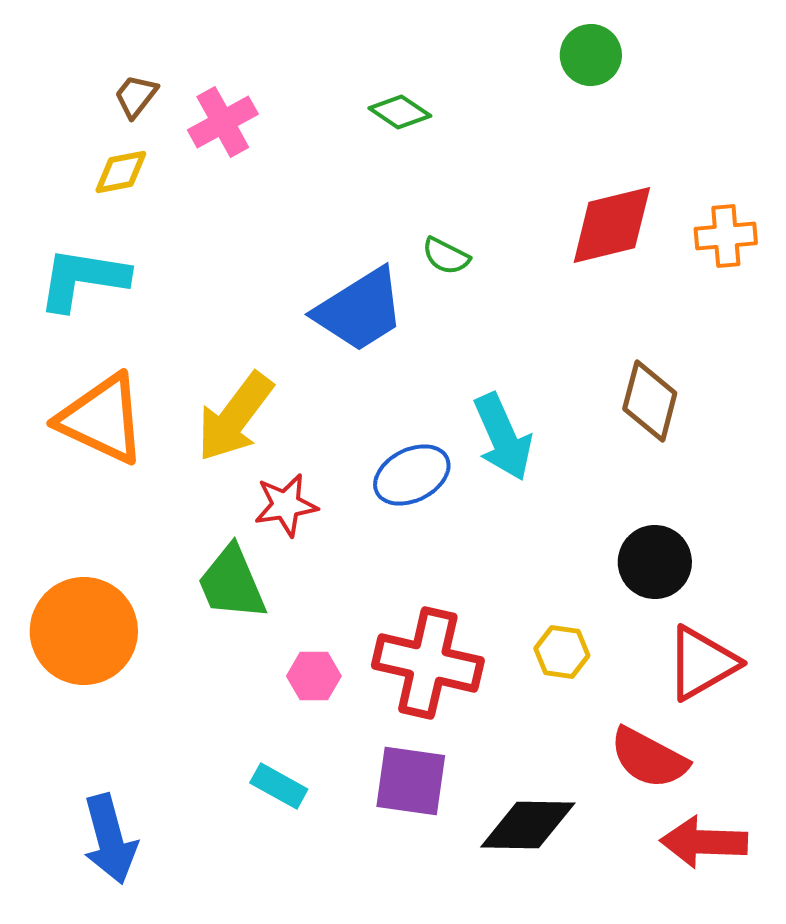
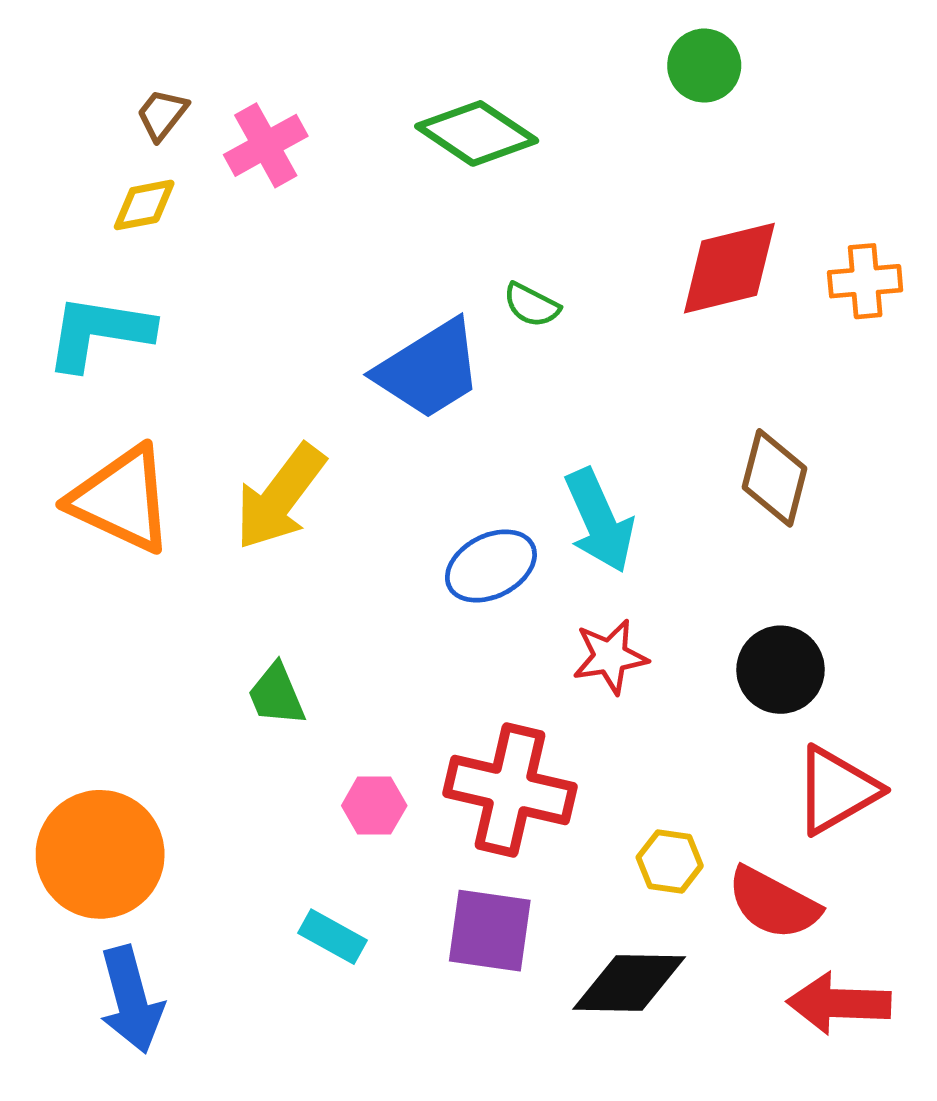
green diamond: (400, 112) -> (477, 133), size x1.6
red star: (286, 505) -> (610, 657), moved
green trapezoid: (232, 583) -> (276, 695), size x0.7
orange circle: (84, 631) -> (100, 854), moved
yellow hexagon: (562, 652) -> (670, 862), moved

